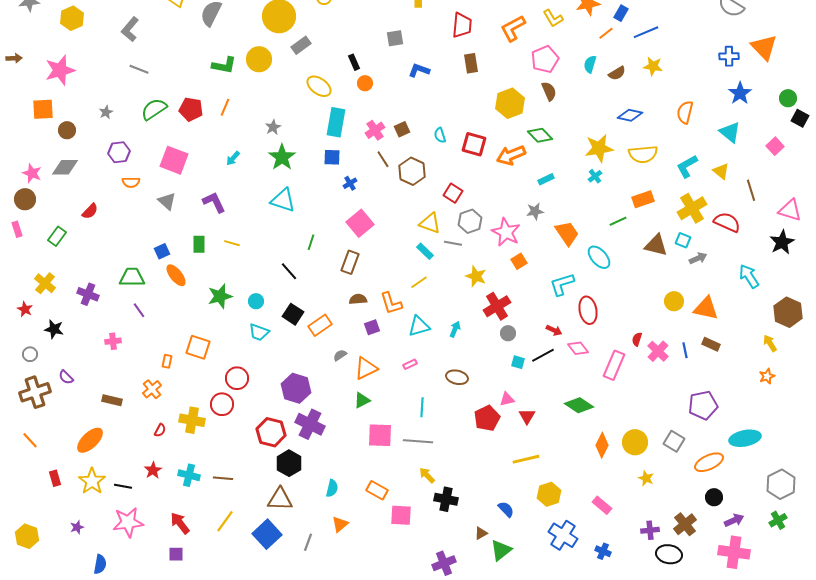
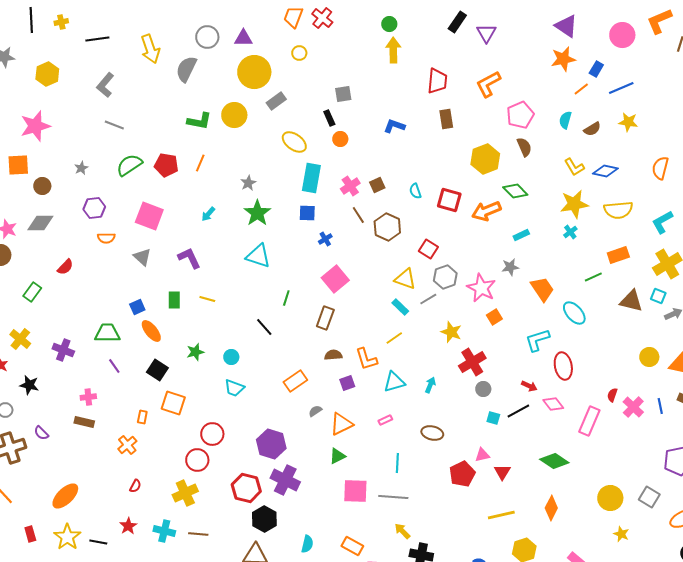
yellow L-shape: (553, 18) -> (574, 167), moved
gray square: (395, 38) -> (343, 94), moved
gray line: (453, 243) -> (428, 299), turned -42
green star: (220, 296) -> (195, 352), size x0.7
black square: (293, 314) -> (157, 370), moved
brown rectangle: (112, 400) -> (84, 422), moved
yellow cross: (192, 420) -> (185, 493), moved, turned -35
orange diamond: (602, 445) -> (551, 508), moved

